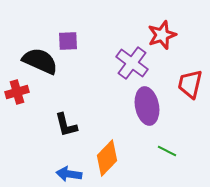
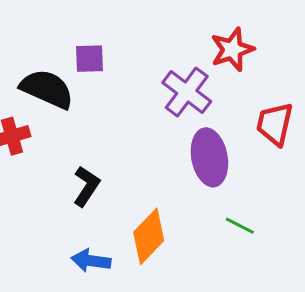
black L-shape: (66, 125) -> (86, 186), turned -132

